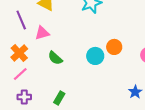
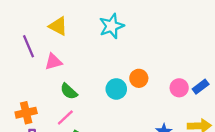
orange cross: (19, 53) -> (26, 113), moved, turned 30
pink line: (20, 74) -> (65, 117), moved

